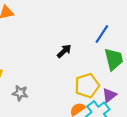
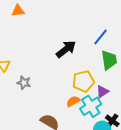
black arrow: (64, 51) -> (66, 49), size x1.5

